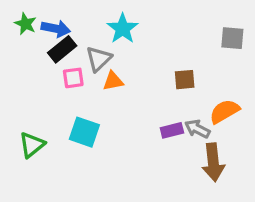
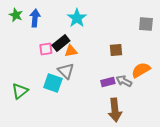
blue arrow: (56, 29) -> (35, 18), turned -96
black rectangle: (62, 49) -> (61, 43), moved
gray triangle: (99, 59) -> (66, 71), moved, turned -30
brown arrow: (213, 162) -> (115, 110), moved

